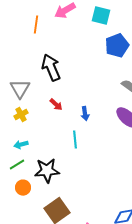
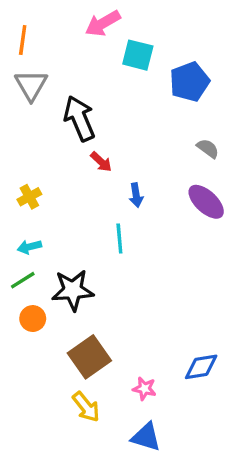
cyan square: (101, 16) -> (138, 55), moved
orange line: (36, 25) -> (23, 40), moved
gray triangle: (20, 89) -> (31, 85), moved
red arrow: (56, 105) -> (101, 162), moved

